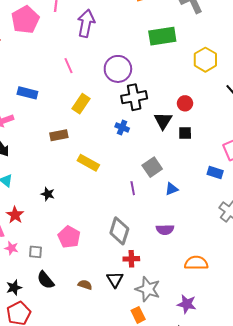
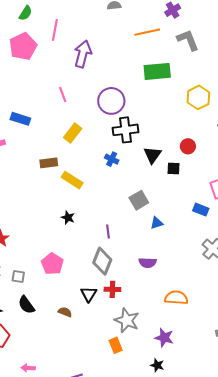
red circle: (185, 103) -> (188, 146), moved
yellow rectangle: (88, 163) -> (72, 180), moved
purple line: (133, 188) -> (108, 232), moved
black star: (48, 194) -> (68, 218), moved
black triangle: (115, 279) -> (89, 294), moved

